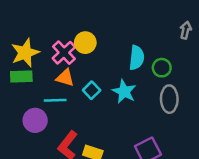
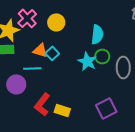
pink cross: (64, 53) -> (27, 18), moved
green circle: (162, 68) -> (102, 56), moved
cyan square: (92, 90) -> (52, 53), moved

